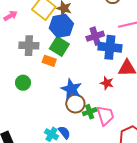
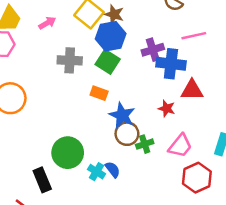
orange rectangle: (49, 61) -> (99, 93), moved
green circle: (23, 83) -> (68, 153), moved, size x1.6
pink trapezoid: (105, 116) -> (180, 146), moved, turned 55

